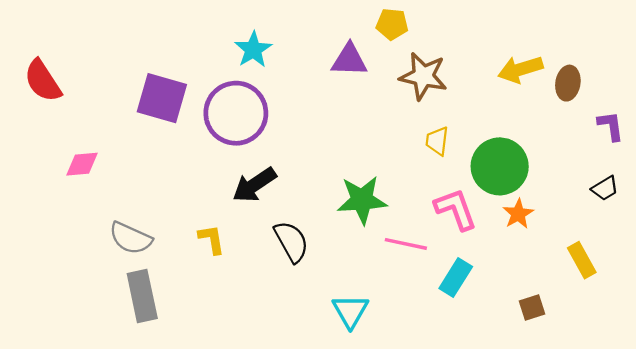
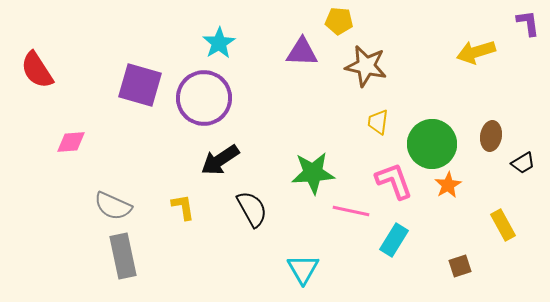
yellow arrow: (520, 69) -> (476, 52), moved
brown ellipse: (568, 83) -> (491, 136), moved
purple L-shape: (611, 126) -> (528, 23), moved

